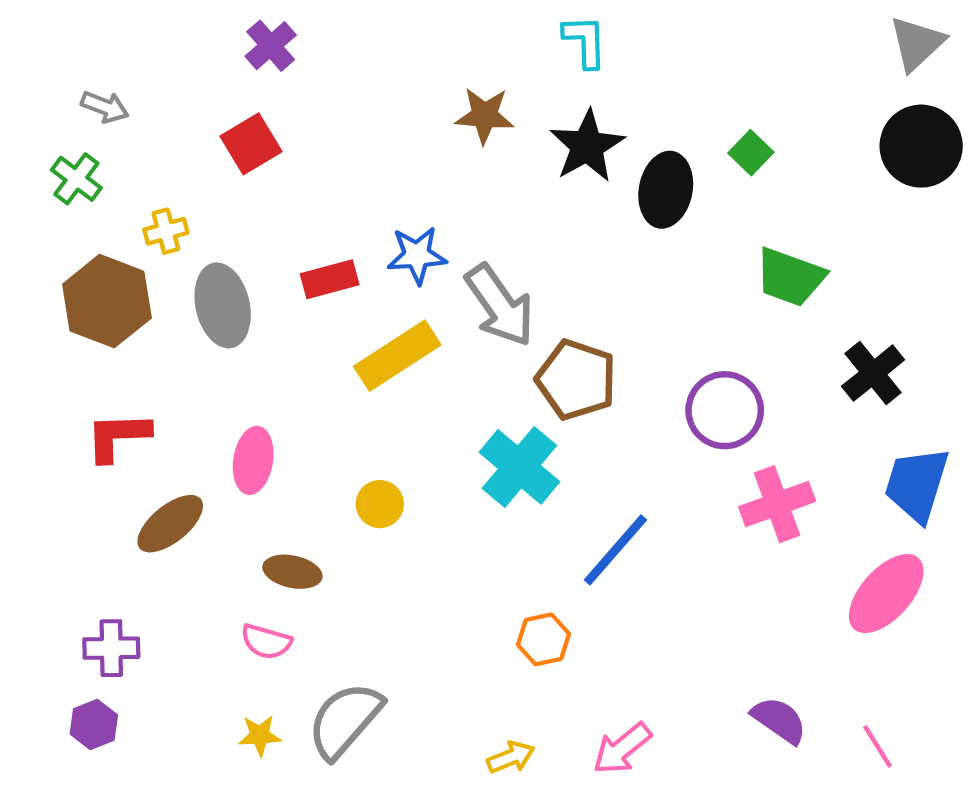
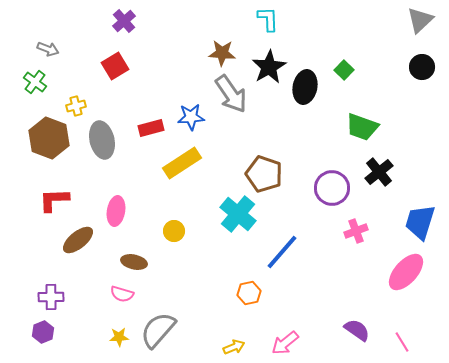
black circle: (921, 146) -> (422, 67), size x0.7
gray arrow: (500, 305) -> (231, 94), moved
black cross: (873, 373) -> (379, 172), moved
pink cross: (777, 504) -> (356, 231), size x0.7

